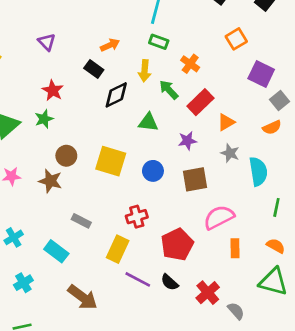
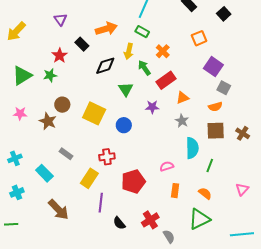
orange arrow: (110, 45) -> (106, 29), size x1.5
black rectangle: (94, 69) -> (82, 44), moved
gray square: (279, 100) -> (224, 88), turned -32
green triangle: (148, 122) -> (126, 89), turned 42
cyan semicircle: (258, 171) -> (192, 148), moved
brown square: (195, 179) -> (216, 131), moved
pink semicircle: (219, 217) -> (167, 166), size x0.6
purple line: (138, 279) -> (101, 203), turned 60
black semicircle: (170, 282) -> (119, 223), moved
green triangle: (273, 282) -> (199, 219), turned -50

